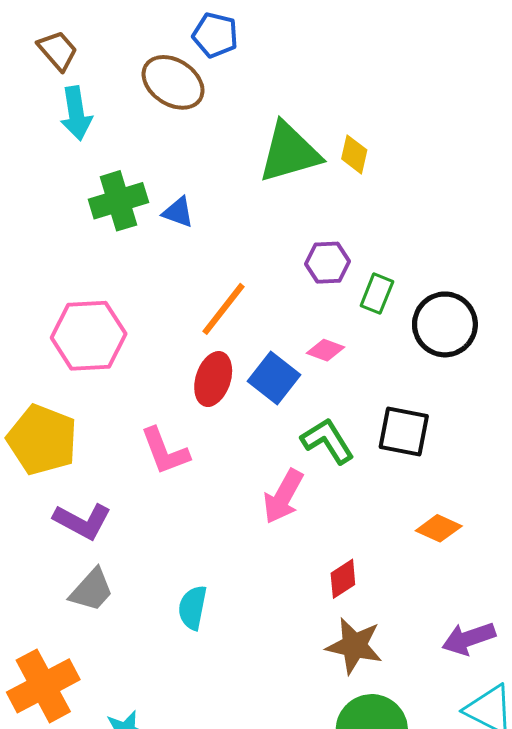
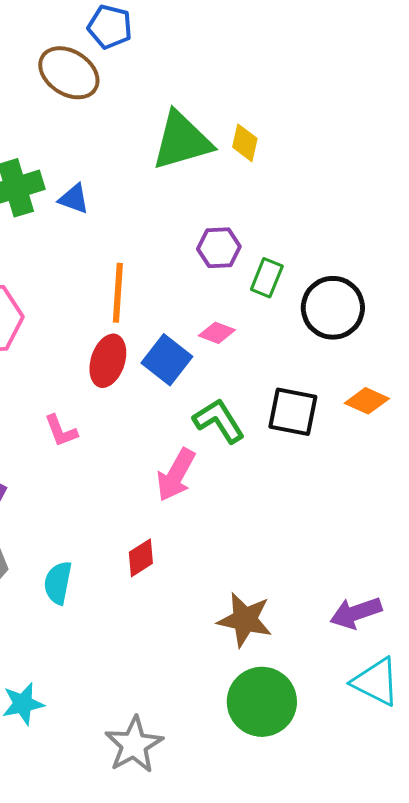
orange line: (223, 309) -> (118, 293), turned -34
pink L-shape: (165, 451) -> (61, 431), size x0.7
orange diamond: (439, 528) -> (367, 401), moved
red diamond: (343, 579) -> (141, 558), moved
cyan semicircle: (193, 608) -> (58, 583), moved

